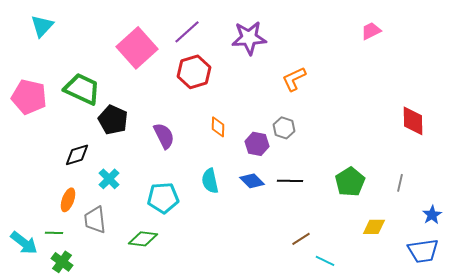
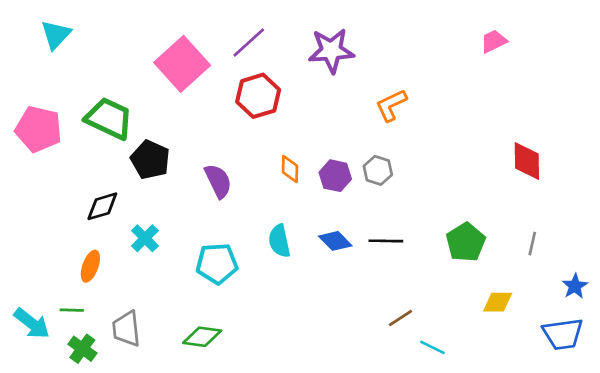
red diamond: (413, 121) -> (527, 161), moved
purple hexagon: (257, 144) -> (335, 176), moved
gray trapezoid: (95, 220) -> (126, 329), moved
green diamond: (143, 239) -> (202, 337), moved

